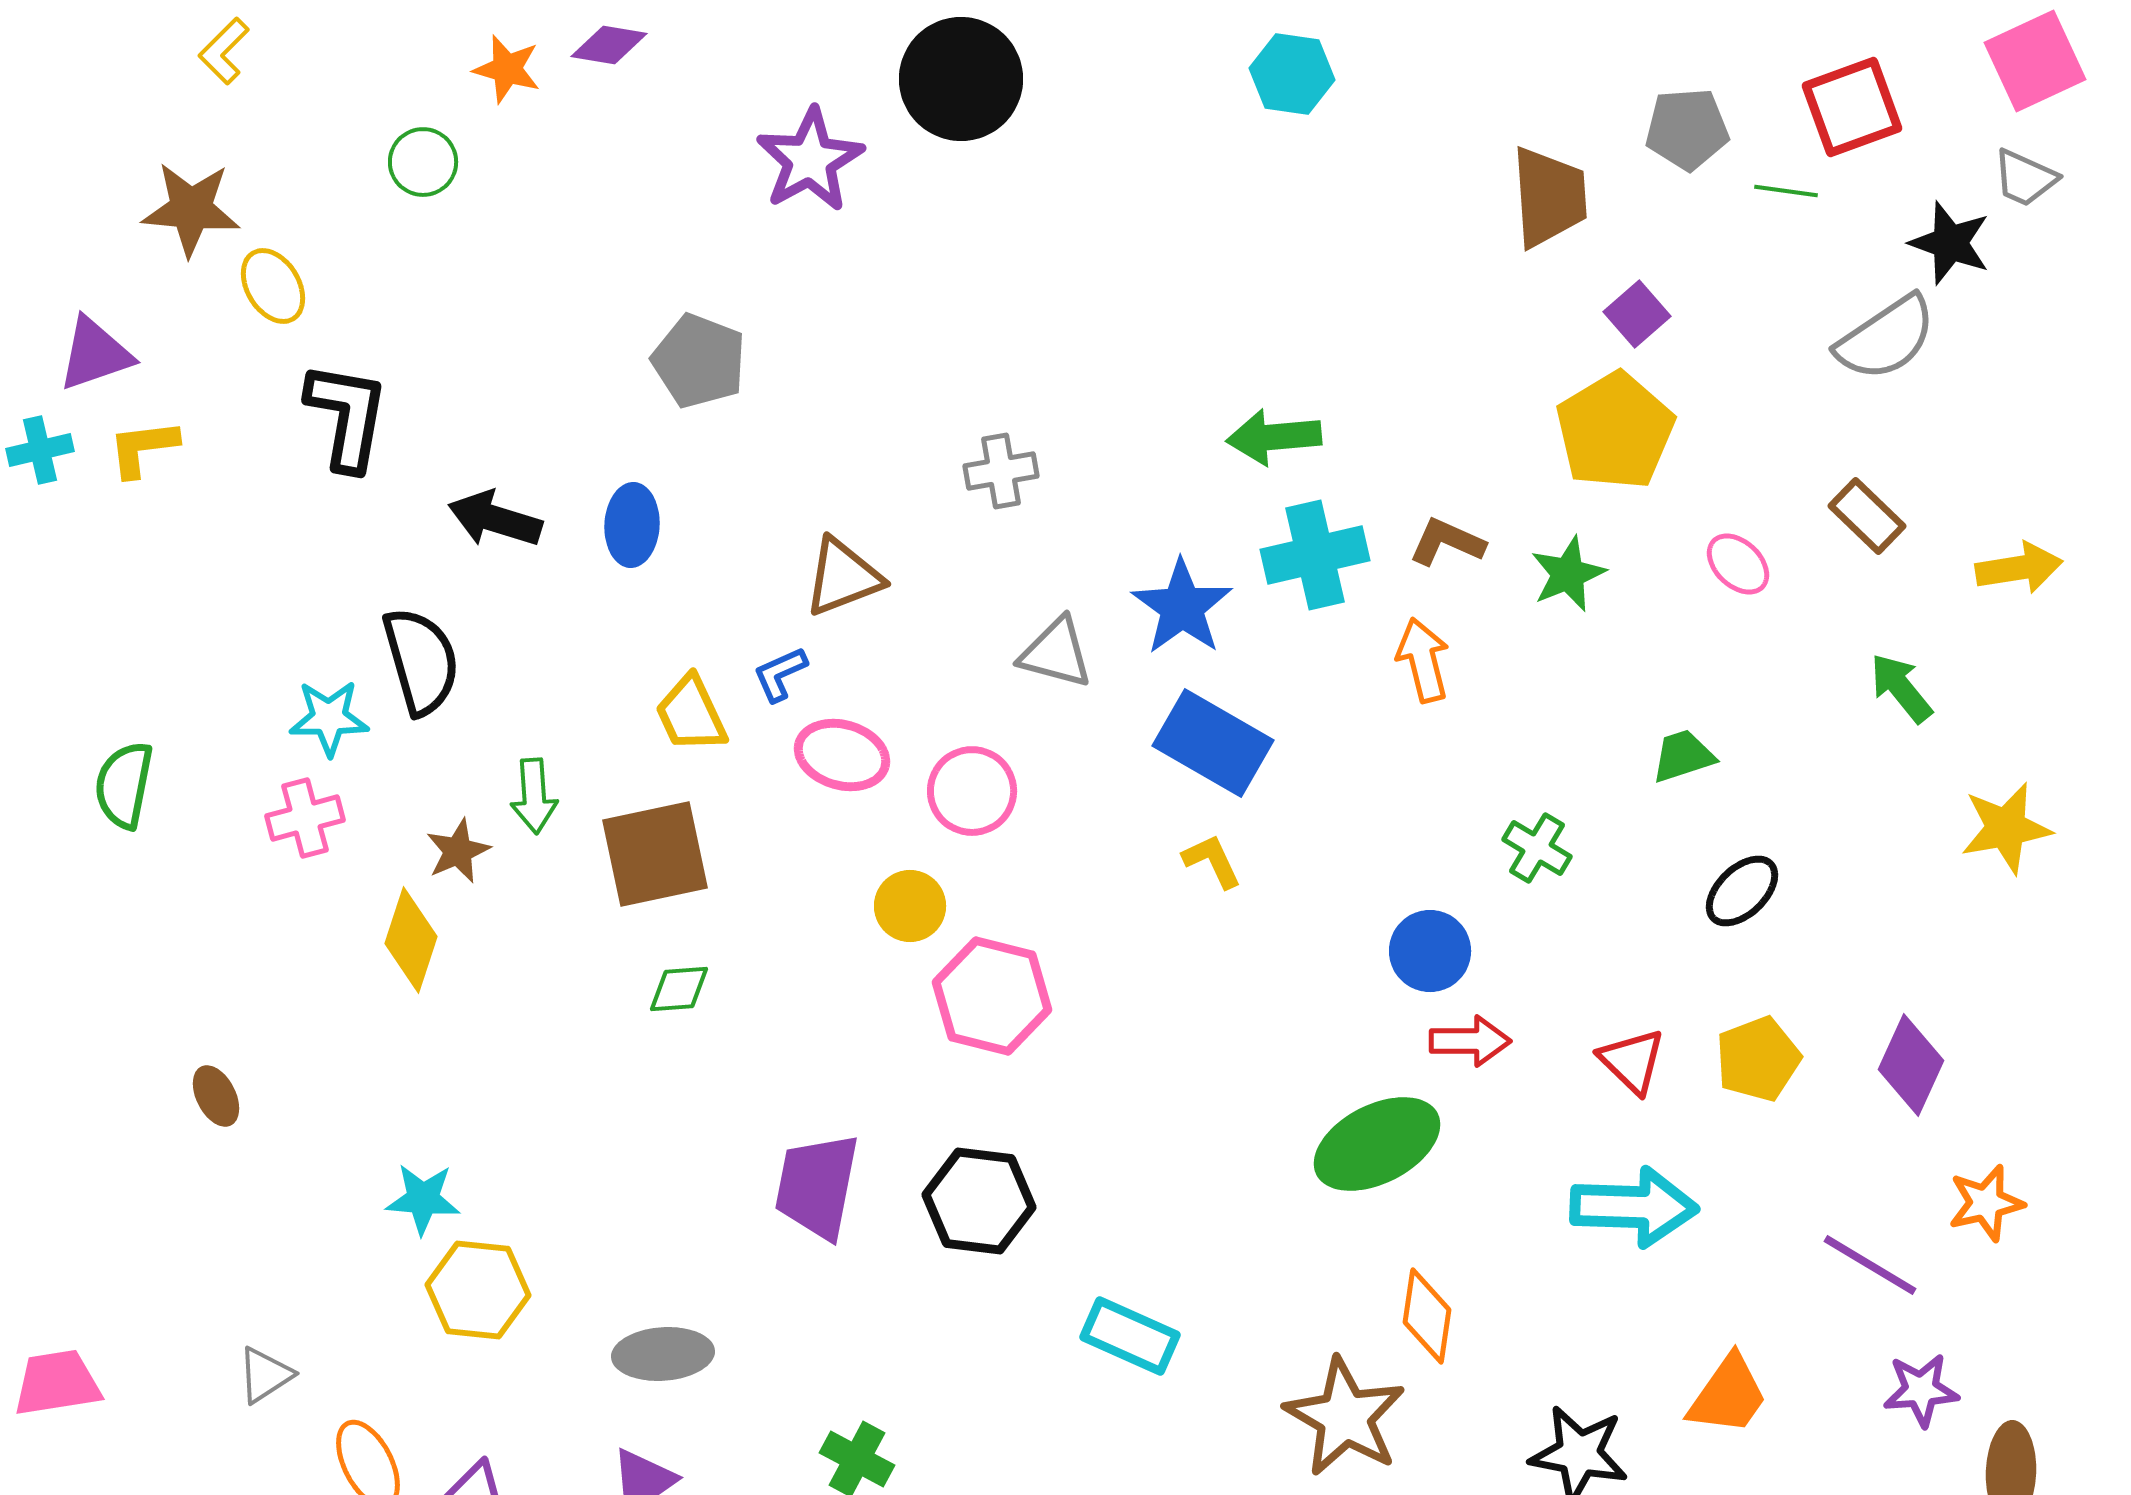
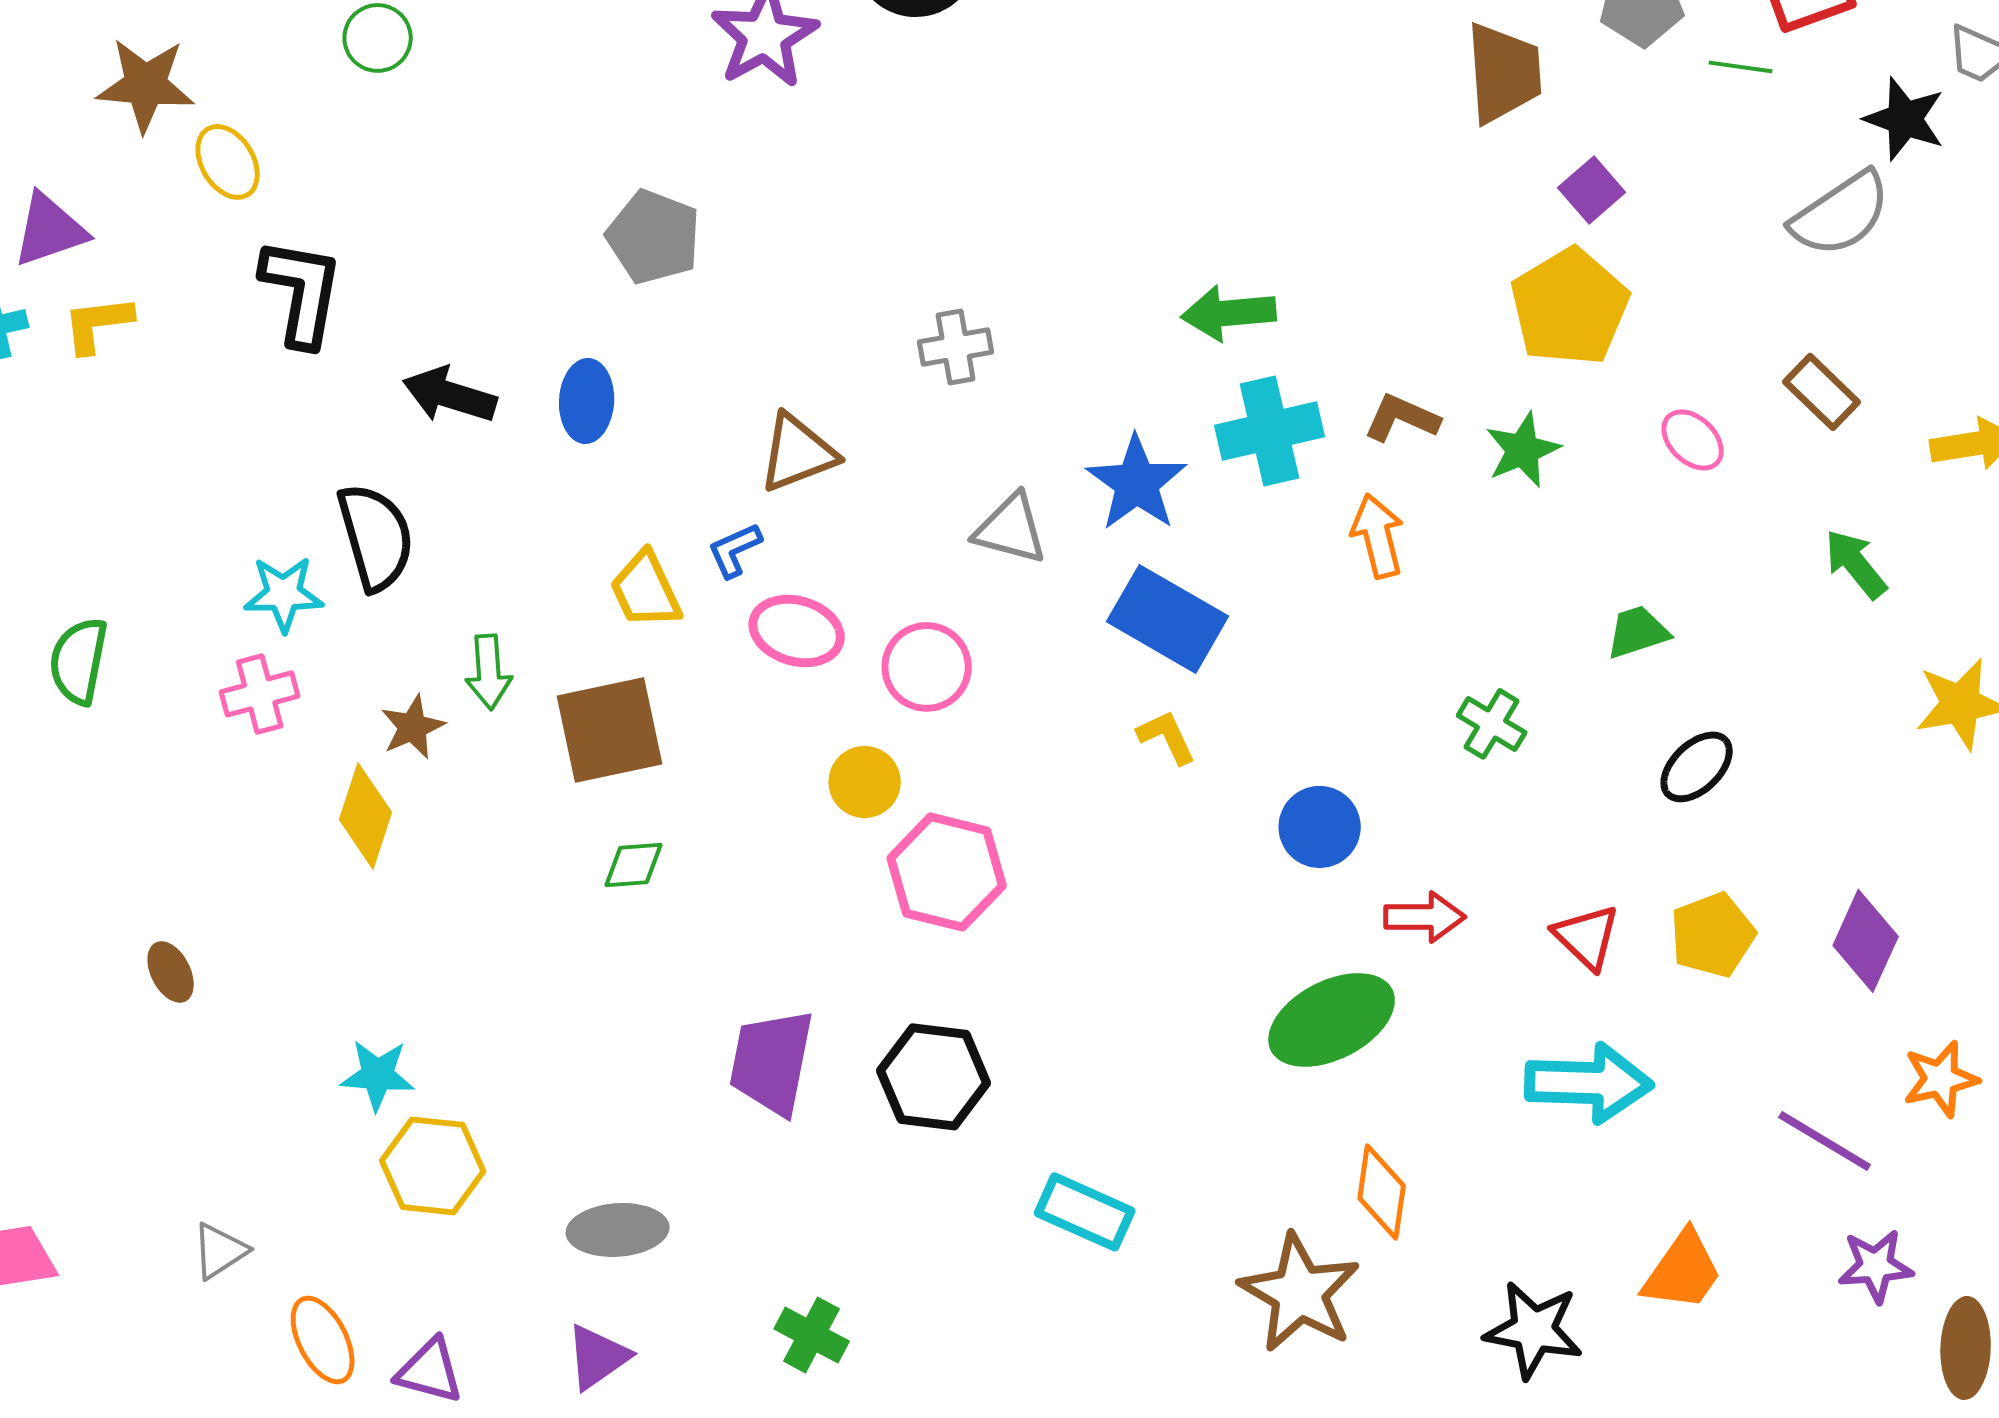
blue circle: (1430, 951) -> (1320, 827), moved

